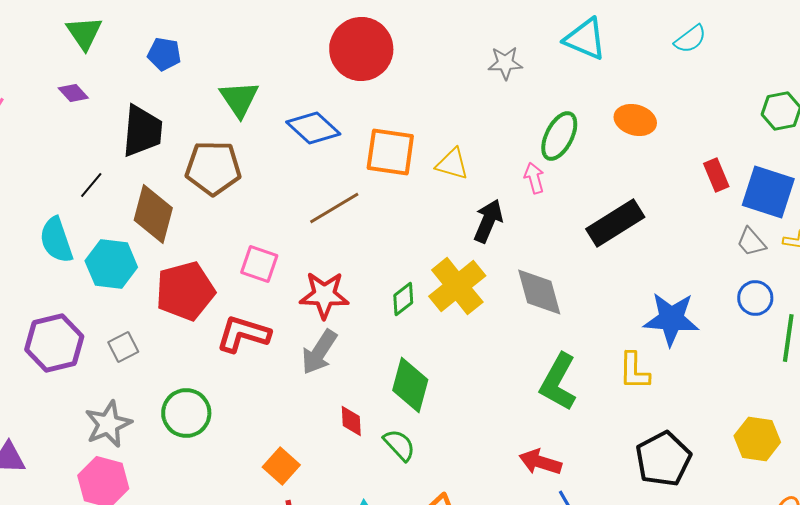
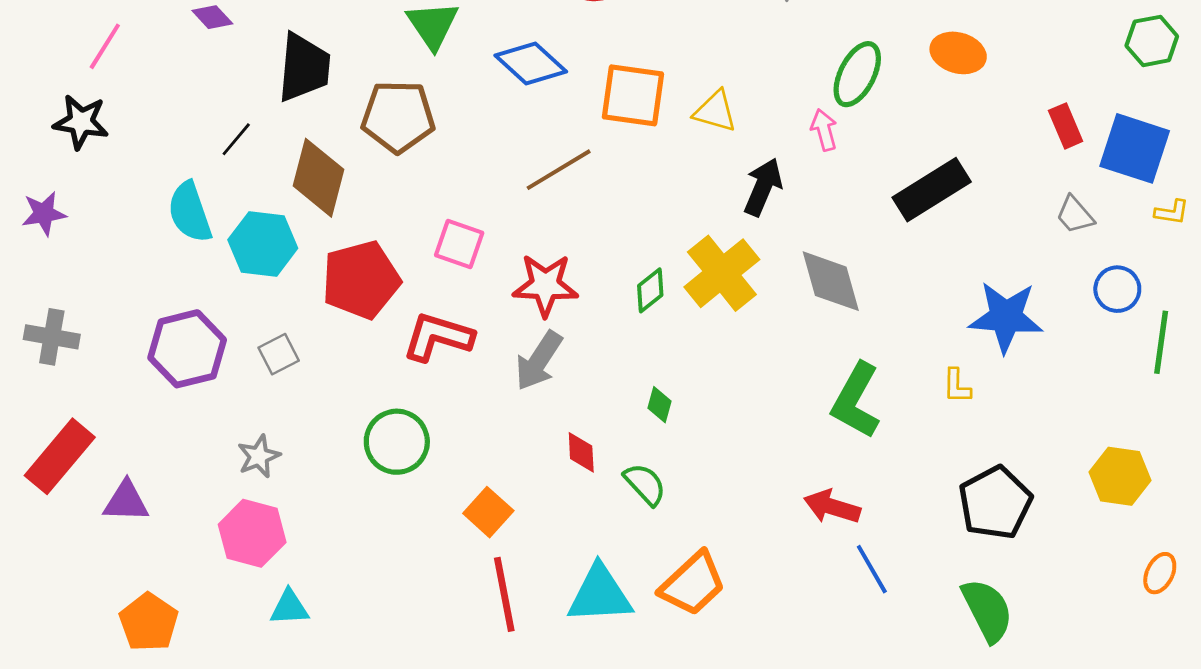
gray trapezoid: (751, 242) -> (1075, 215), moved
yellow L-shape: (634, 371) -> (957, 386), size x0.7
green diamond: (410, 385) -> (660, 405), size x0.5
green circle: (186, 413) -> (397, 442), moved
gray star: (108, 424) -> (259, 456), size x0.7

